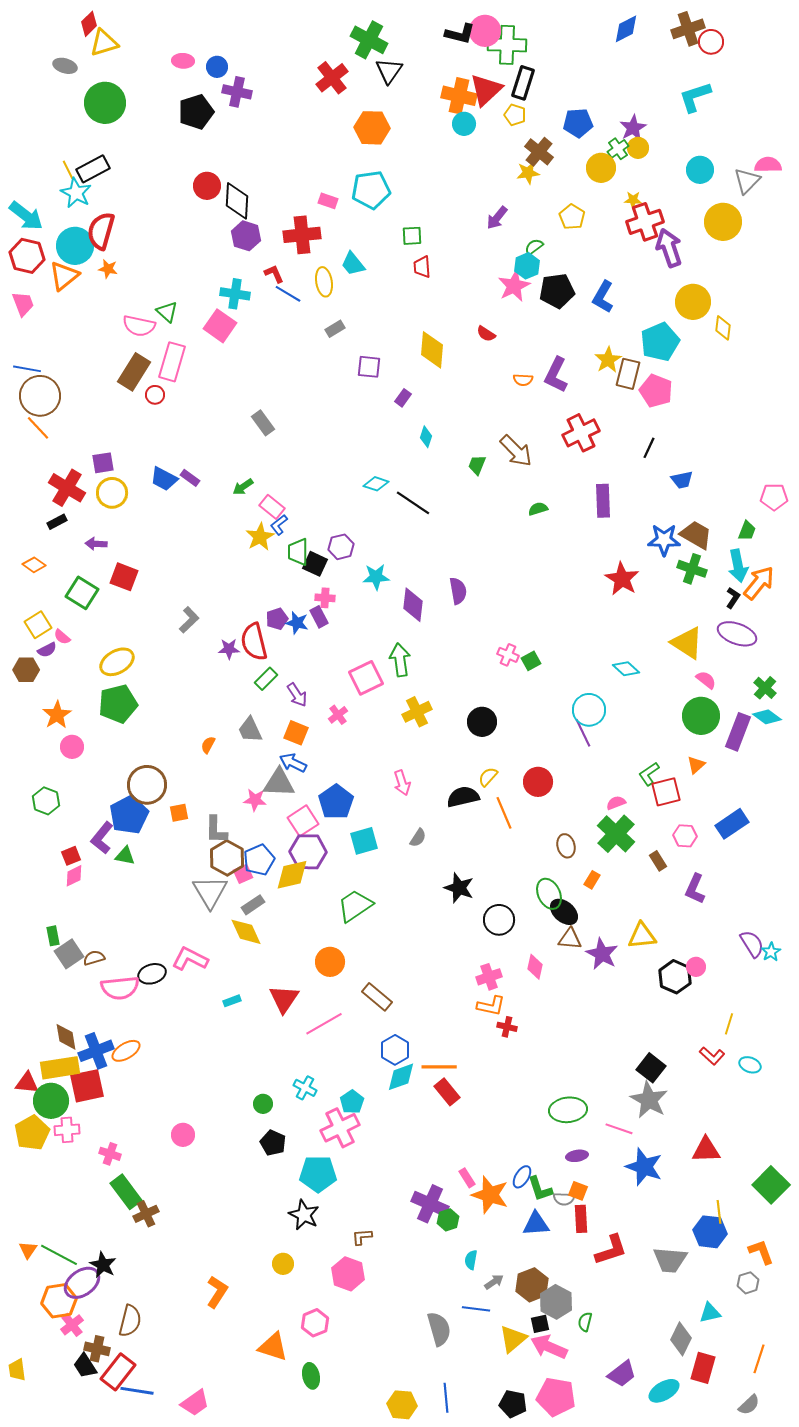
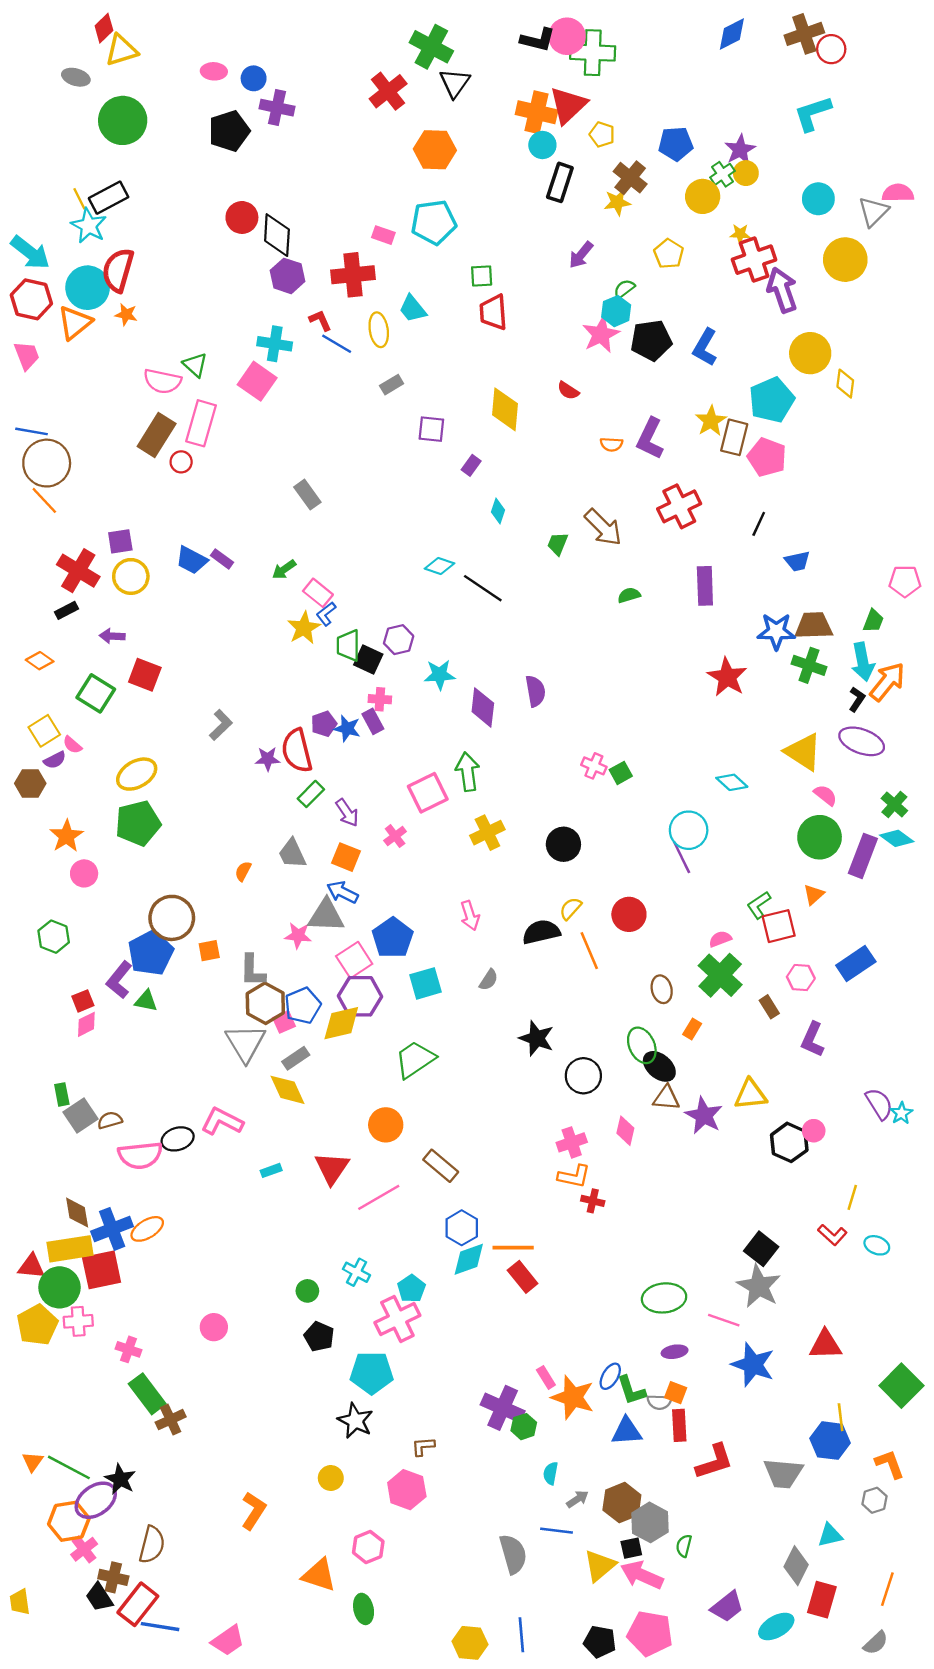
black rectangle: (523, 83) -> (560, 182), moved
red trapezoid: (422, 267) -> (493, 312), size x1.4
brown trapezoid: (696, 535) -> (814, 626), turned -32

